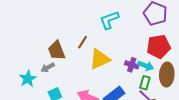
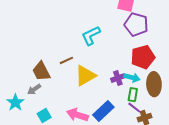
brown line: (83, 42) -> (66, 60), turned 40
purple cross: (132, 65) -> (118, 78), turned -32

